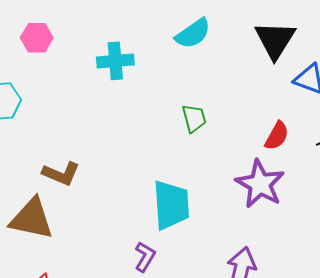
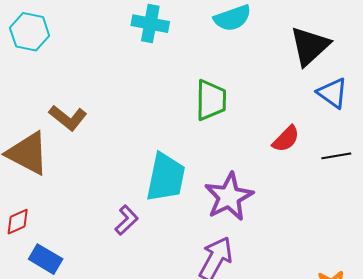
green trapezoid: (194, 118) -> (211, 100), size x1.4
purple star: (260, 184) -> (229, 197), moved

